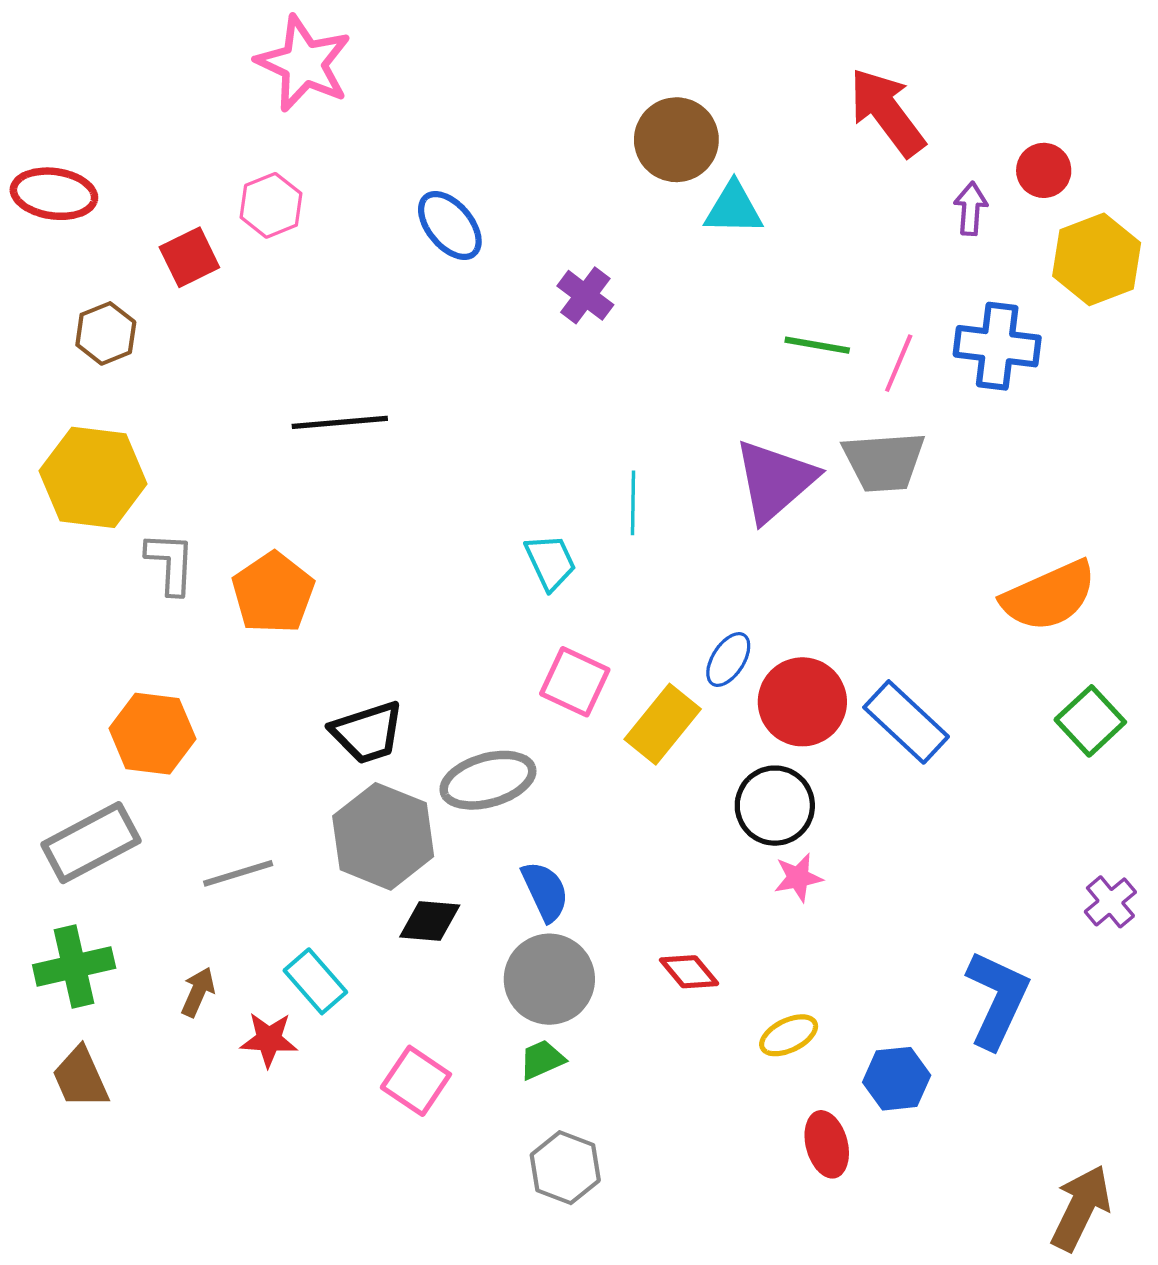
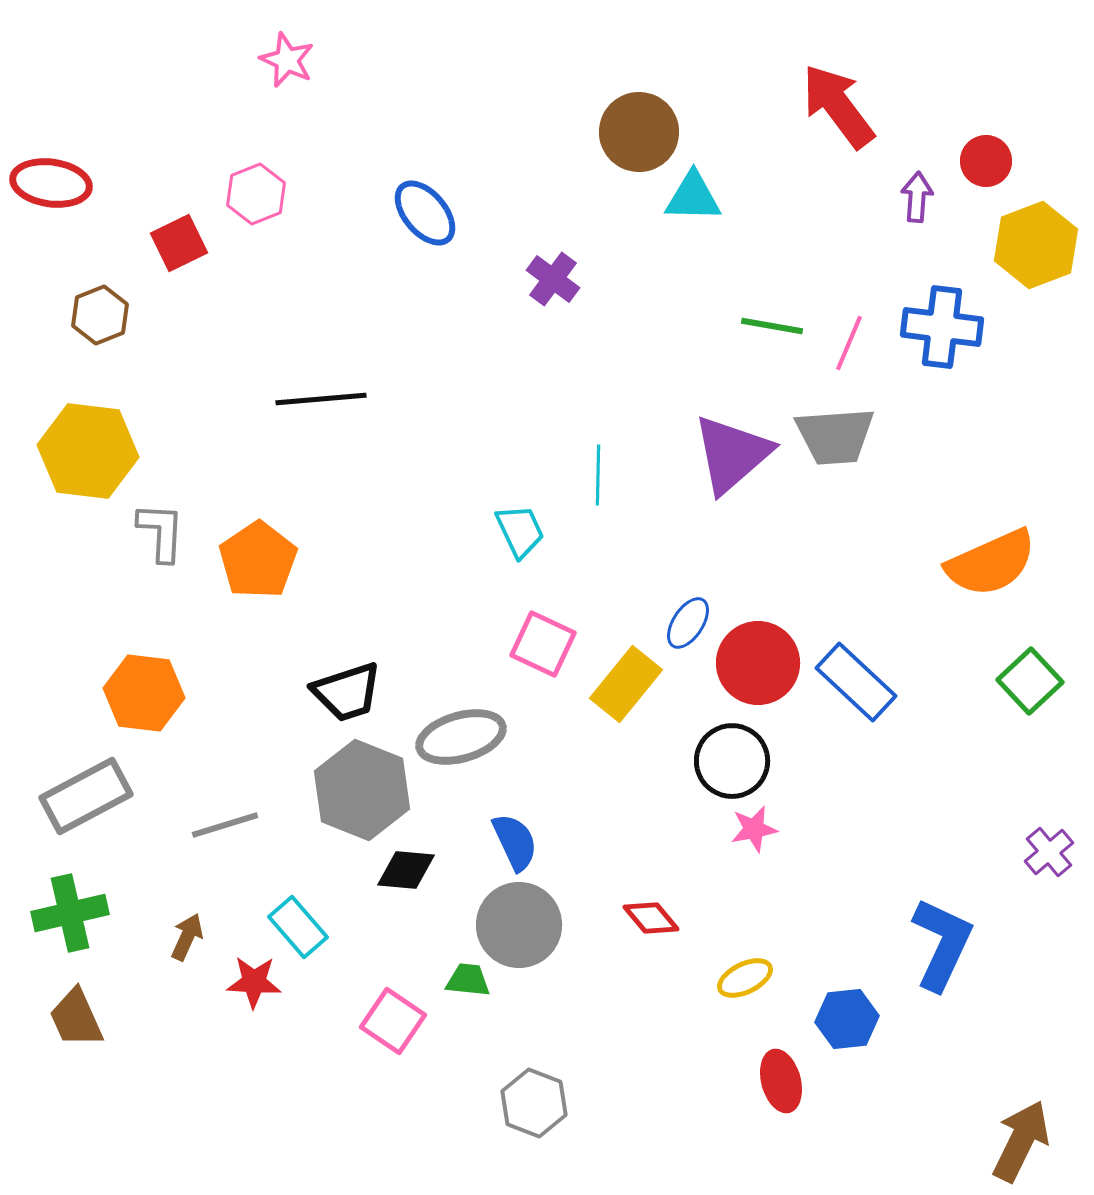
pink star: (304, 64) -> (287, 60), size x0.6
green trapezoid: (542, 1060) -> (468, 980), moved, turned 30

